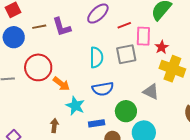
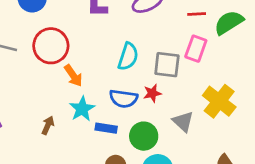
red line: (124, 25) -> (197, 14), moved
red star: (162, 47) -> (152, 93), moved
blue rectangle: (97, 123) -> (106, 128), moved

